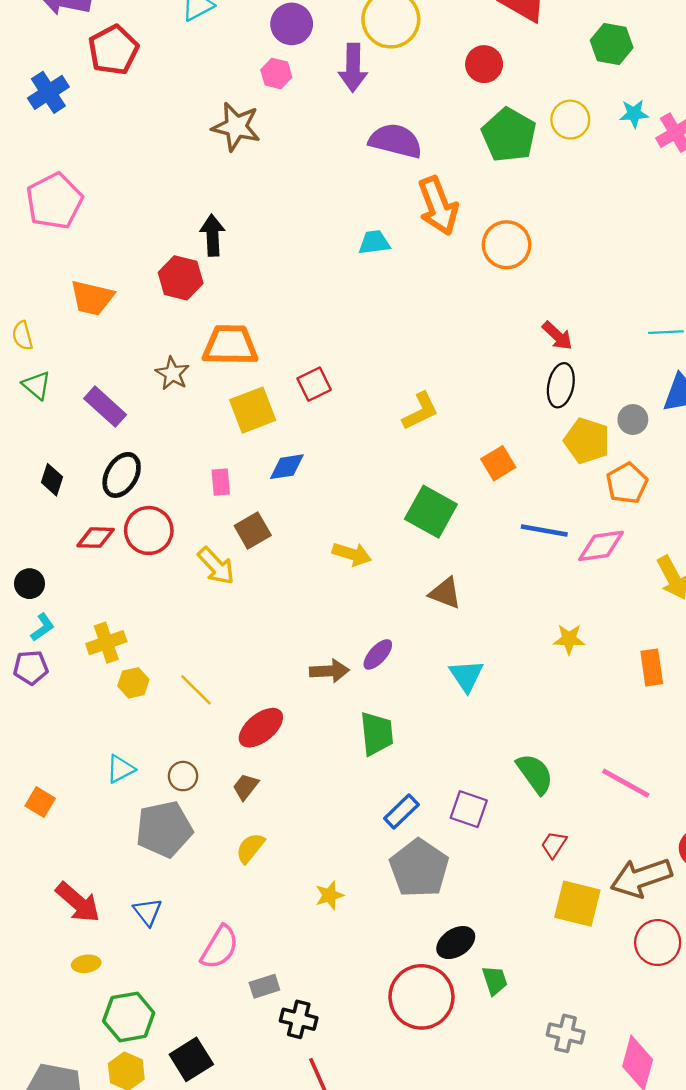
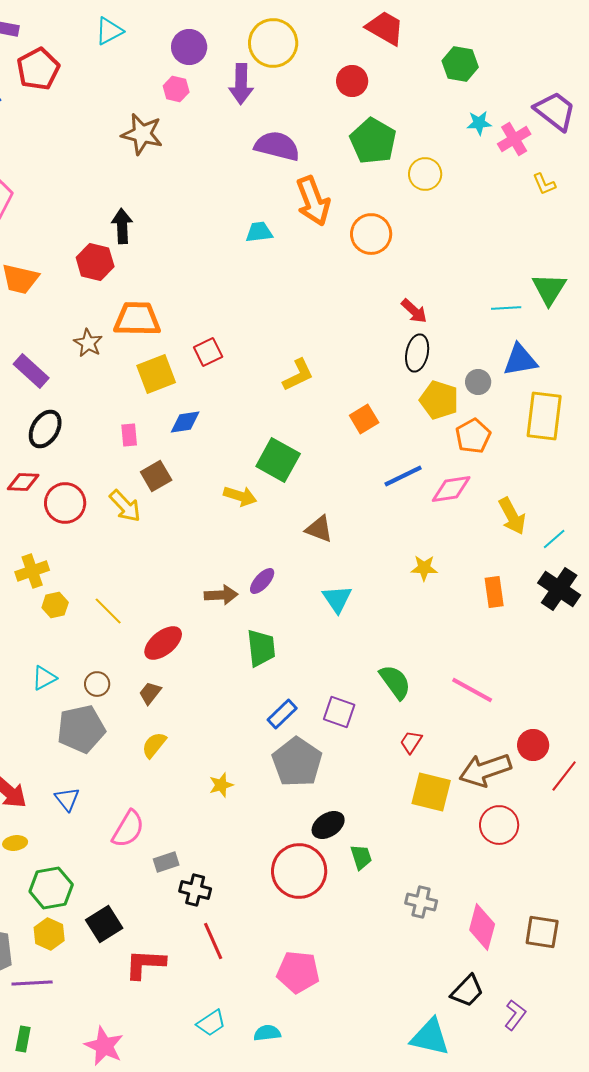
yellow circle: (570, 120) -> (425, 174), moved
green square: (431, 512) -> (278, 460), moved
red circle: (149, 530) -> (65, 503), moved
blue line: (544, 530) -> (403, 476), turned -36

